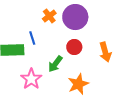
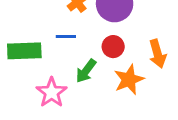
blue line: (32, 38) -> (66, 37), moved, turned -72
orange star: (78, 84) -> (129, 80), moved

